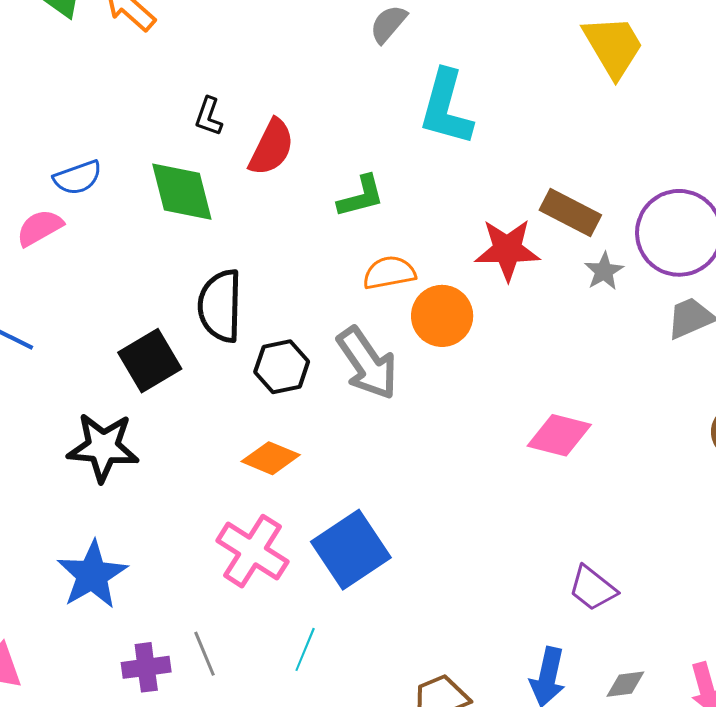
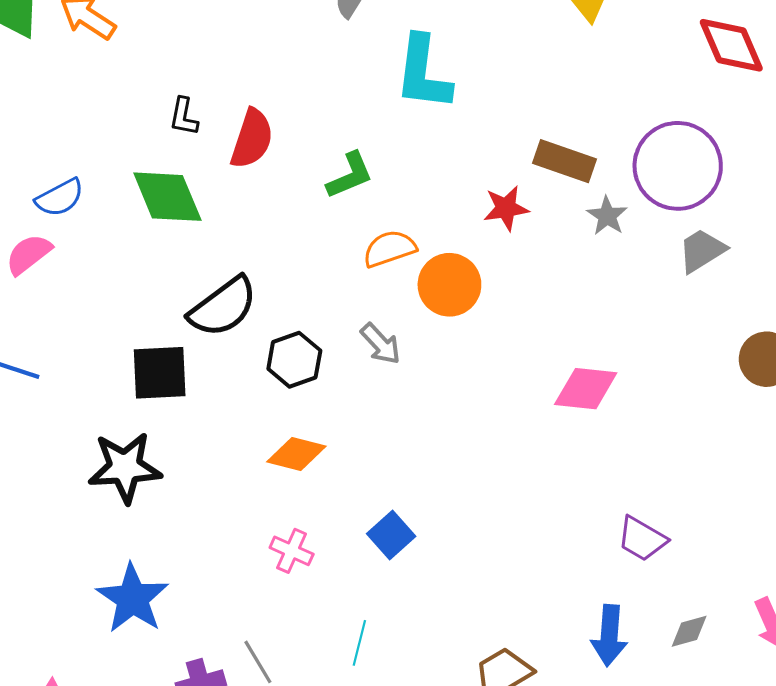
red star: (507, 250) -> (506, 208), size x0.7
black semicircle: (220, 306) -> (223, 307), turned -120
black square: (150, 361) -> (160, 373), turned 36
gray arrow: (367, 363) -> (380, 344), size x0.6
blue square: (351, 550) -> (391, 535), size x0.6
pink cross: (252, 551) -> (292, 551), size x0.6

